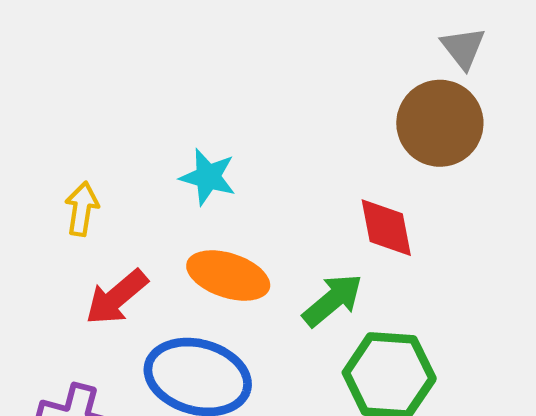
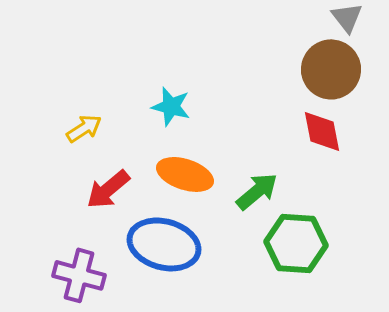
yellow arrow: (82, 209) -> (84, 128), turned 48
red diamond: (386, 228) -> (322, 131), moved

